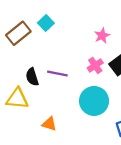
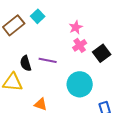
pink star: (102, 36) -> (76, 27), moved
pink cross: (95, 65) -> (80, 45), moved

